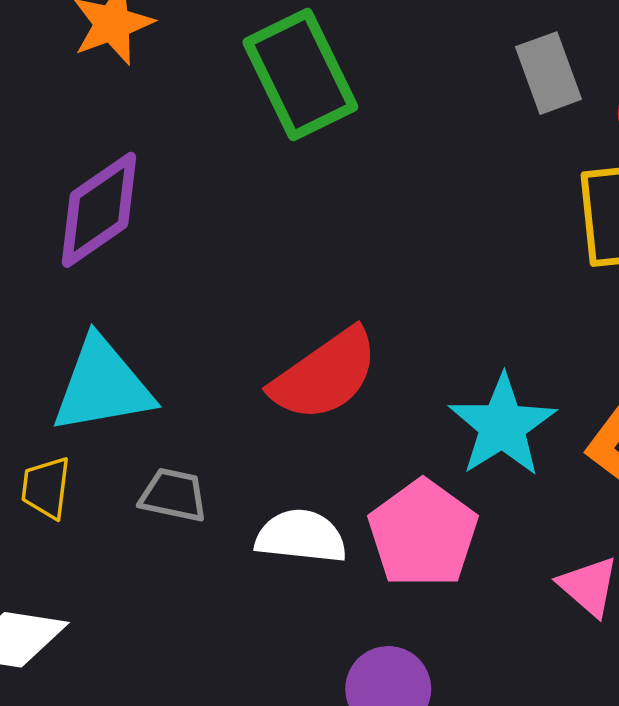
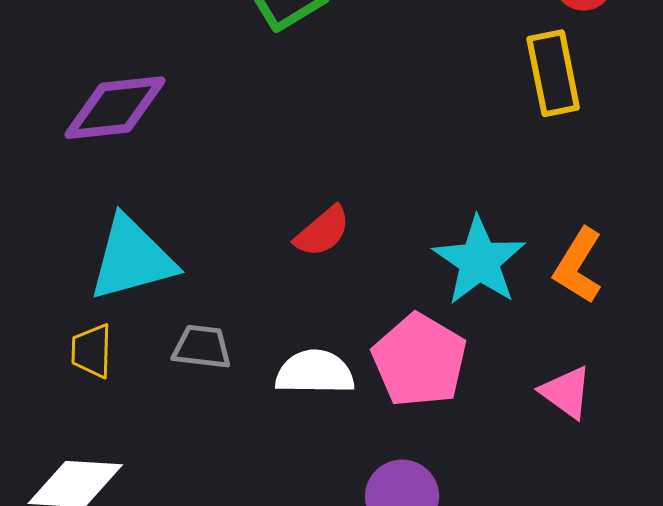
purple diamond: (99, 210) -> (115, 108), turned 34
red semicircle: (325, 375) -> (322, 232), size x0.6

